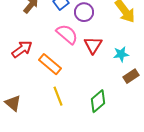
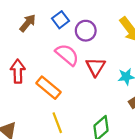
red arrow: (22, 49) -> (18, 71), turned -55

